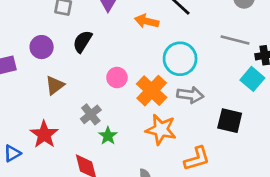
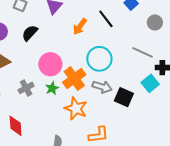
orange arrow: (147, 21) -> (80, 27), turned -78
pink circle: (117, 78) -> (50, 64), size x1.5
black square: (230, 121) -> (124, 97), moved
green star: (108, 136) -> (52, 88), moved

